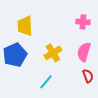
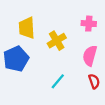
yellow cross: (53, 53) -> (57, 41), moved
cyan line: (46, 82) -> (58, 81), moved

